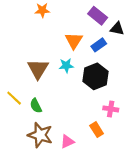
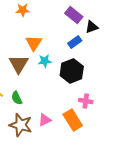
black triangle: (117, 29) -> (92, 27), turned -32
orange triangle: (74, 41) -> (34, 43), moved
orange rectangle: (97, 130) -> (73, 120), size x1.5
pink triangle: (67, 142) -> (45, 120), moved

